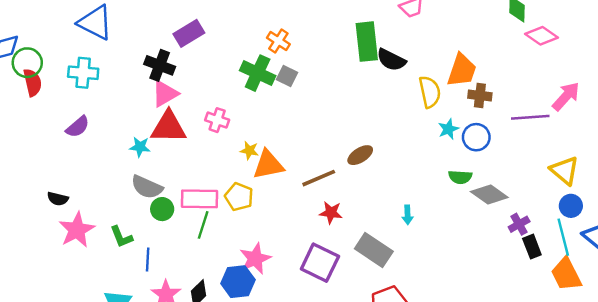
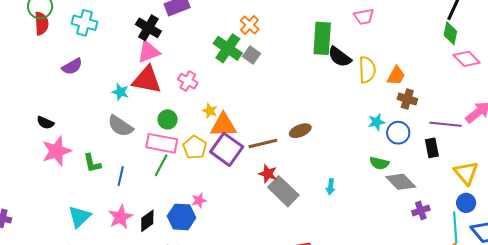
orange trapezoid: (462, 70) -> (396, 76), size x0.7
yellow semicircle: (430, 92) -> (367, 70), moved
green circle: (162, 209) -> (168, 119), moved
black rectangle: (532, 247) -> (432, 148), moved
gray rectangle: (374, 250) -> (283, 191), moved
pink star: (255, 259) -> (199, 201), size x0.6
blue line: (148, 260) -> (121, 176), moved
purple square: (320, 263) -> (227, 149), moved

